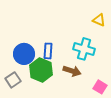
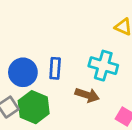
green hexagon: (41, 70) -> (34, 107), moved

